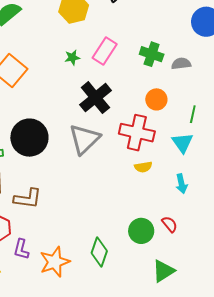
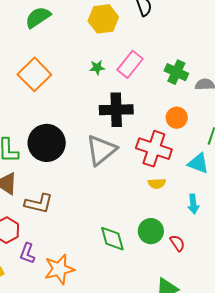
black cross: (95, 98) -> (116, 110), turned 32
cyan triangle: (182, 143) -> (198, 163), turned -40
green circle: (141, 231) -> (151, 231), moved
green diamond: (99, 252) -> (112, 239), moved, turned -40

